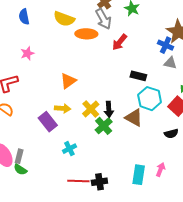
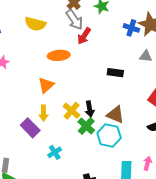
orange ellipse: (86, 34) -> (59, 55), moved
red arrow: (120, 42) -> (84, 36), moved
blue cross: (166, 45) -> (131, 28), moved
cyan hexagon: (150, 99) -> (109, 135), moved
yellow arrow: (63, 108) -> (43, 113), turned 91

